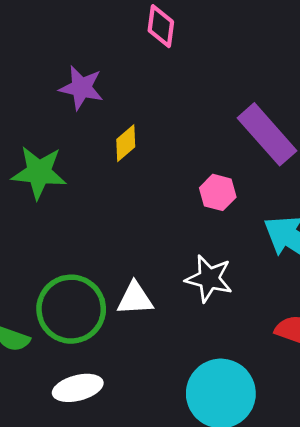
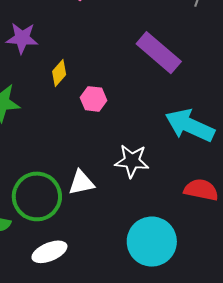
pink hexagon: (218, 192) -> (93, 99), moved

